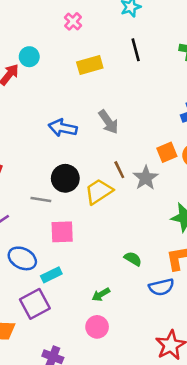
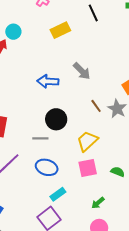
yellow trapezoid: (99, 191) -> (87, 141), moved
pink square: (62, 232) -> (88, 168), moved
blue ellipse: (22, 258) -> (47, 167), moved

